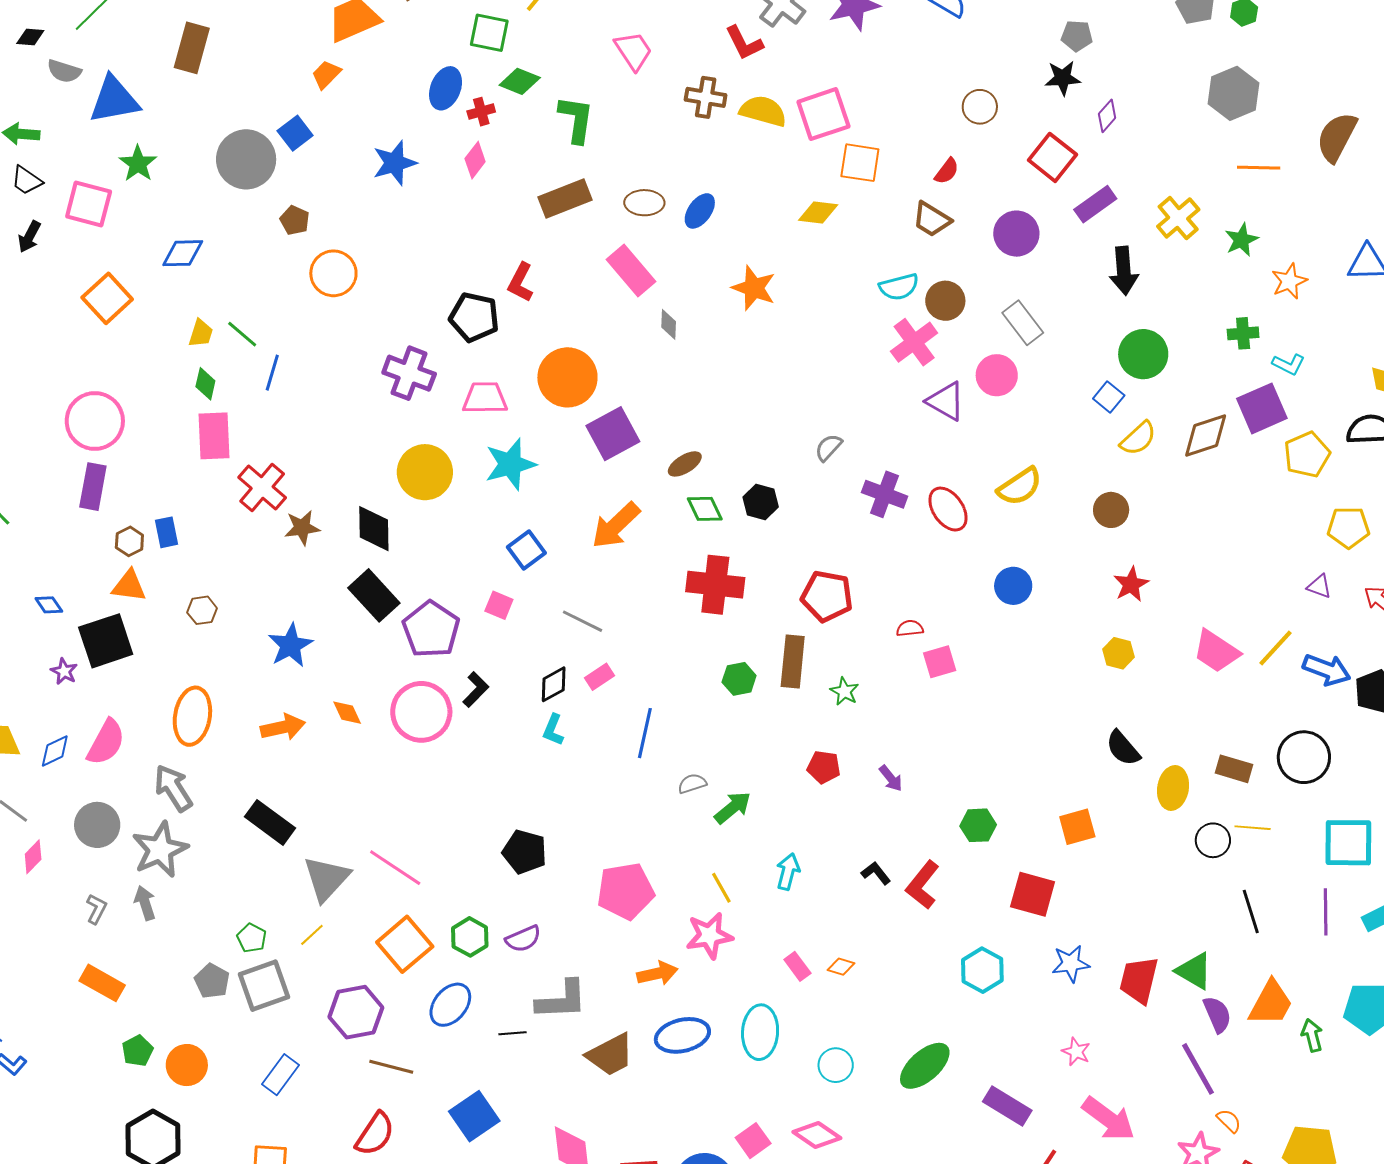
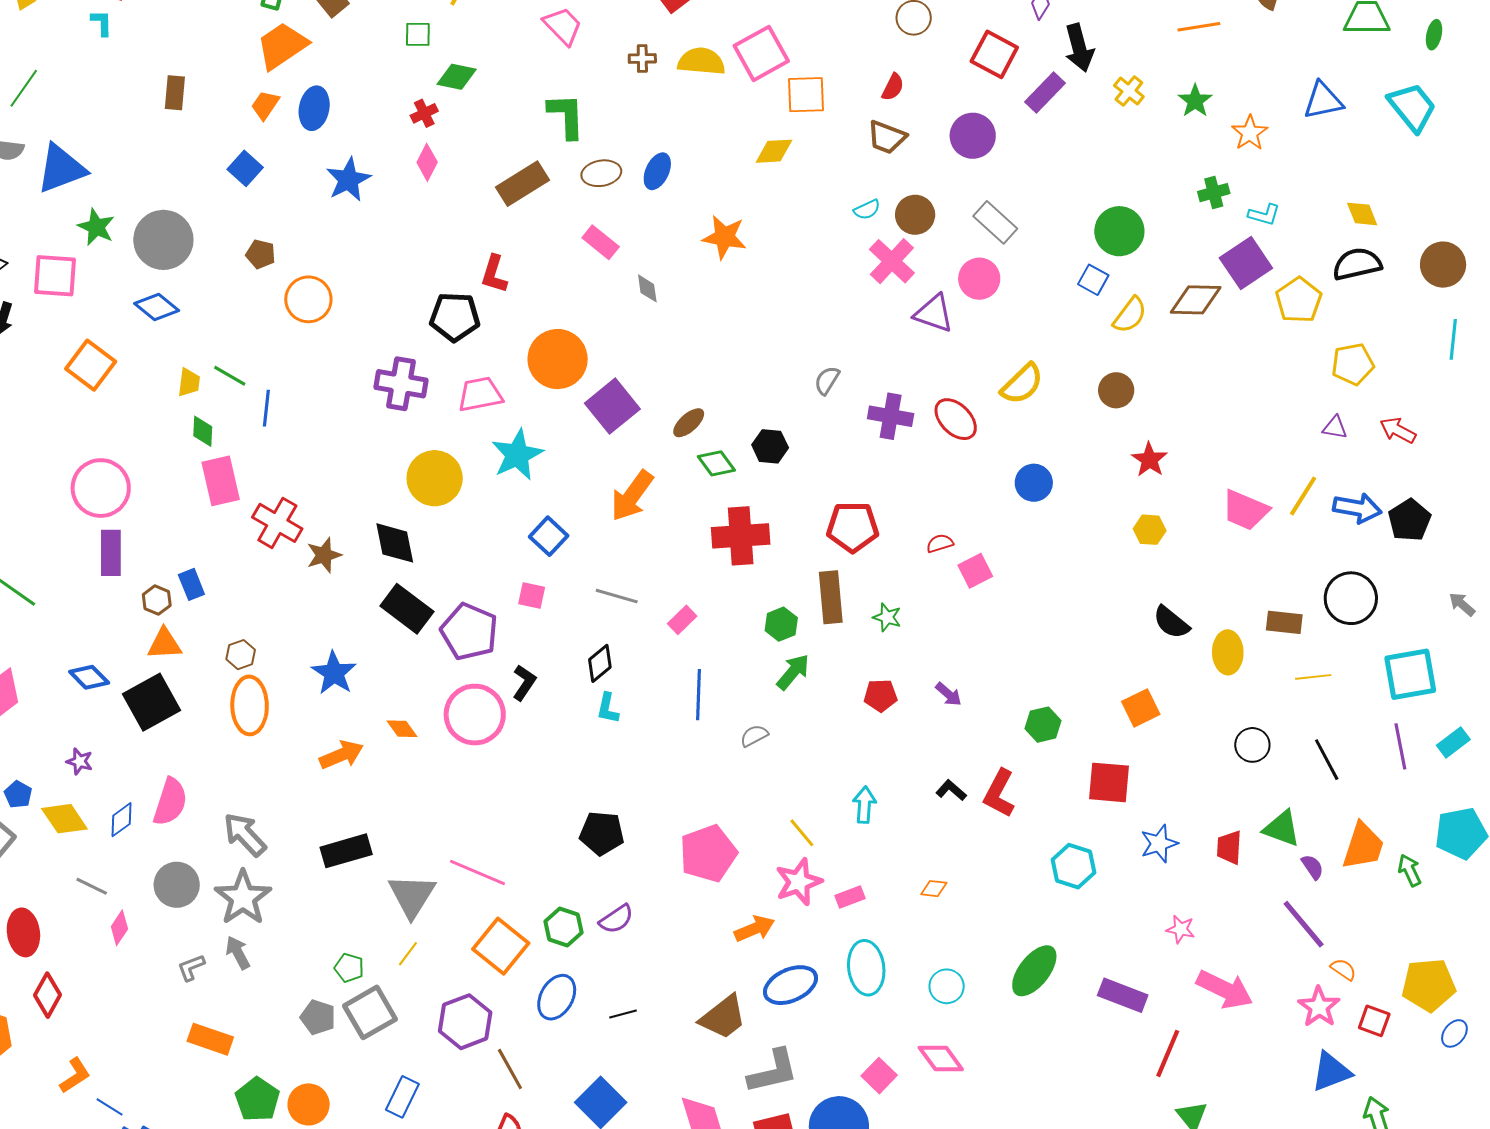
green square: (489, 33) -> (418, 34), size x0.7
brown rectangle: (192, 48) -> (175, 93), moved, size x0.7
blue ellipse: (446, 88) -> (314, 108), moved
brown cross: (706, 97) -> (642, 58), size x0.7
green L-shape: (576, 119) -> (566, 116), moved
gray circle: (246, 159) -> (163, 240), moved
yellow cross: (1178, 218) -> (1129, 91), size x0.7
blue diamond: (183, 253) -> (157, 307), turned 51
pink rectangle: (631, 270) -> (601, 242), size x0.7
black arrow: (1124, 271) -> (1079, 48), moved
cyan semicircle: (899, 287) -> (867, 210), size x0.7
brown diamond: (1206, 436) -> (1196, 300), turned 30
blue diamond: (49, 605) -> (89, 677), size x1.4
purple star: (64, 671) -> (79, 761), moved
pink rectangle: (600, 677) -> (682, 620), moved
orange ellipse: (192, 716) -> (250, 705), moved
green arrow: (733, 808) -> (793, 672), moved
black rectangle: (270, 822) -> (346, 851), turned -42
black circle: (1213, 840) -> (1252, 745), moved
gray L-shape: (96, 909) -> (191, 968), turned -128
pink rectangle: (797, 966) -> (850, 897), moved, turned -64
red trapezoid: (1139, 980) -> (1229, 847), size x0.7
gray L-shape: (562, 1000) -> (773, 1071), moved
purple semicircle: (1217, 1014) -> (1313, 867), size x0.7
green pentagon: (137, 1051) -> (257, 1099), size x1.4
brown line: (391, 1067) -> (510, 1069), turned 57
pink diamond: (817, 1135) -> (941, 1058), turned 30

